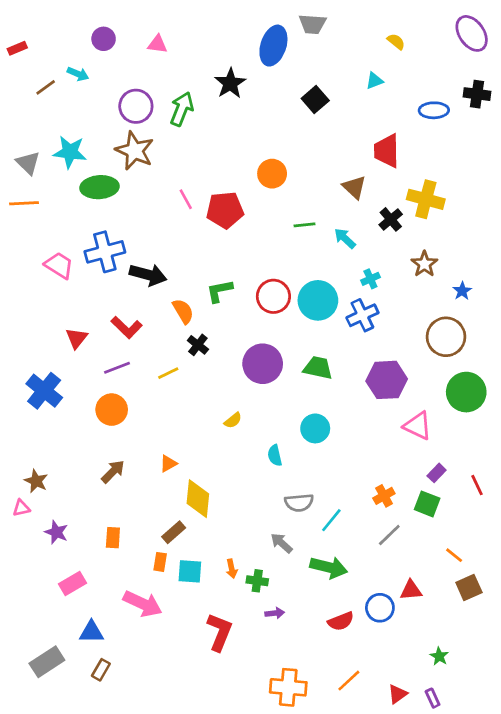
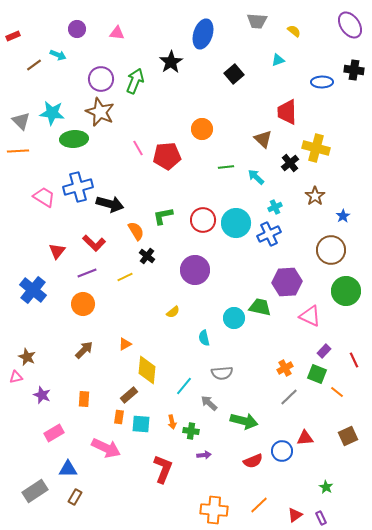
gray trapezoid: (313, 24) -> (257, 21), moved
green trapezoid: (318, 368) -> (260, 307), moved
cyan line: (331, 520) -> (184, 386), moved
orange line: (454, 555) -> (337, 392), moved

